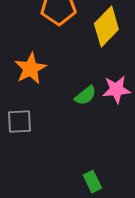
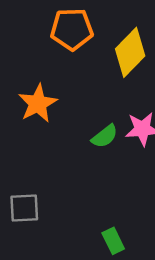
gray square: (19, 122) -> (24, 208), moved

